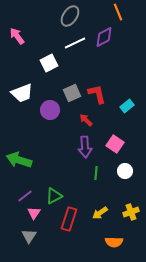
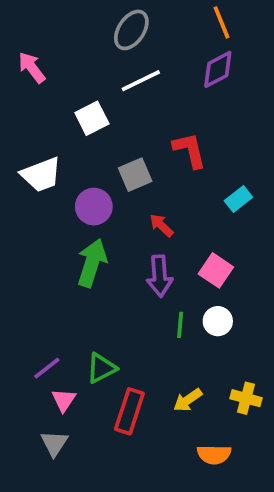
purple diamond: (104, 37) -> (218, 69), moved
red L-shape: (97, 94) -> (190, 150), moved
green arrow: (19, 160) -> (92, 263), moved, turned 90
white circle: (125, 171) -> (218, 321), moved
yellow cross: (131, 212) -> (246, 398), turned 35

